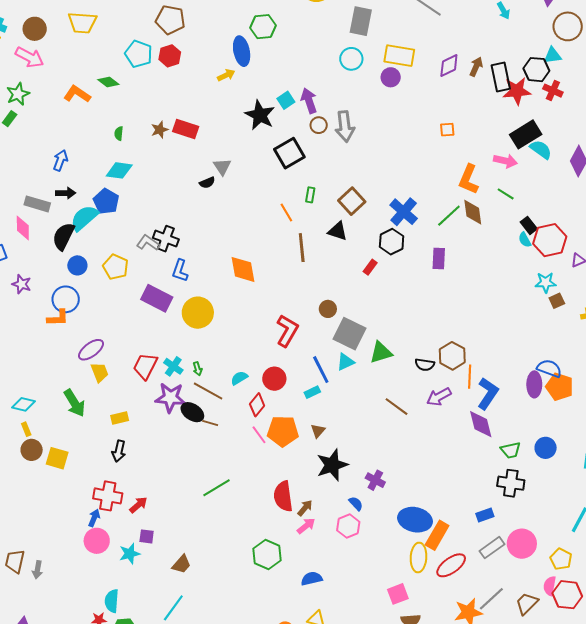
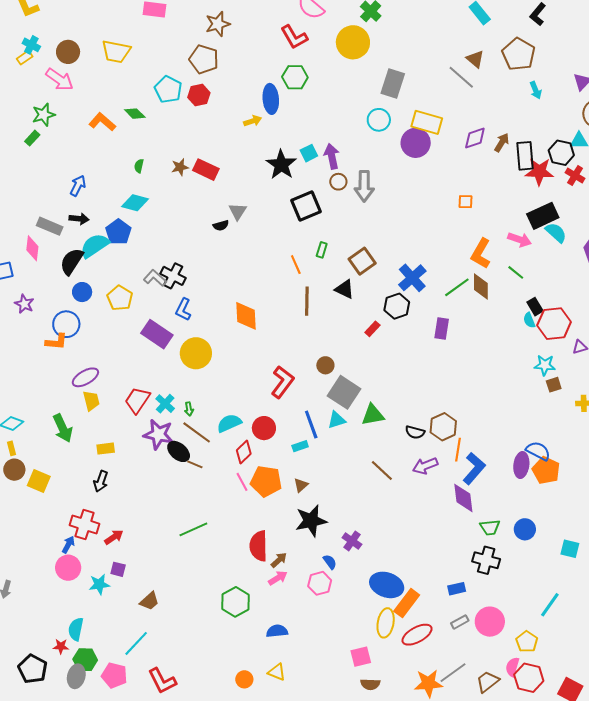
purple circle: (391, 77) -> (416, 143), size x1.5
cyan semicircle: (239, 378) -> (229, 423), size x1.4
gray rectangle: (492, 548) -> (460, 622), size x0.7

